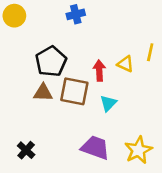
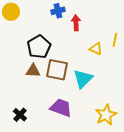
red arrow: (99, 71) -> (76, 23), moved
cyan triangle: (108, 103) -> (83, 79), size x1.5
purple trapezoid: (95, 148) -> (61, 108), moved

